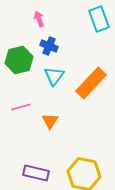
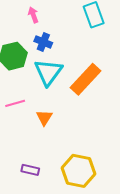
cyan triangle: (54, 76) -> (48, 72), size x1.4
purple rectangle: (36, 173) -> (30, 170), size x0.7

